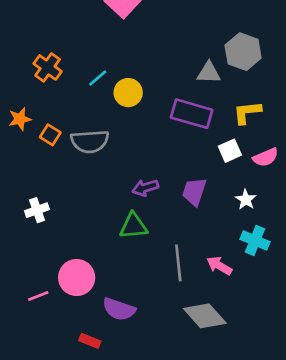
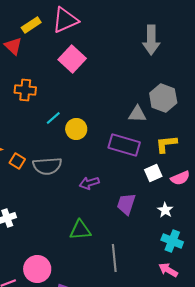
orange cross: (48, 67) -> (25, 90), moved, turned -30
purple arrow: (145, 188) -> (89, 183), moved
pink arrow: (219, 266) -> (168, 270), moved

